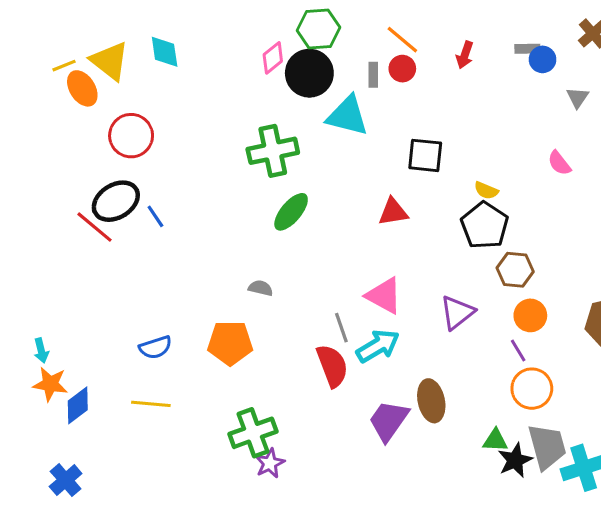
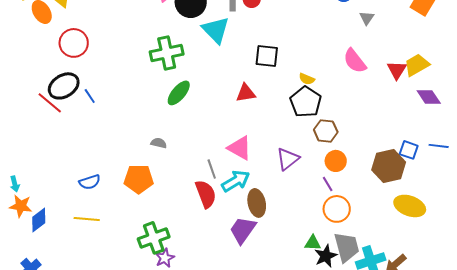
cyan triangle: (347, 116) -> (216, 30), turned 32
pink semicircle: (559, 163) -> (355, 61), size x1.5
brown ellipse: (431, 401) -> (257, 203), moved

